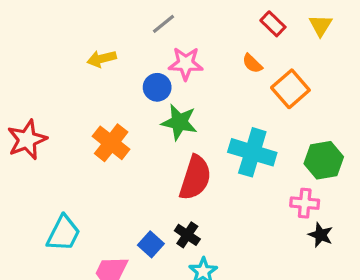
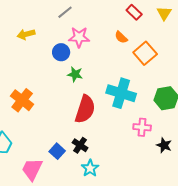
green star: (179, 122) -> (75, 74), size x0.7
orange cross: (111, 143) -> (22, 100), moved
pink cross: (305, 203) -> (142, 127), moved

